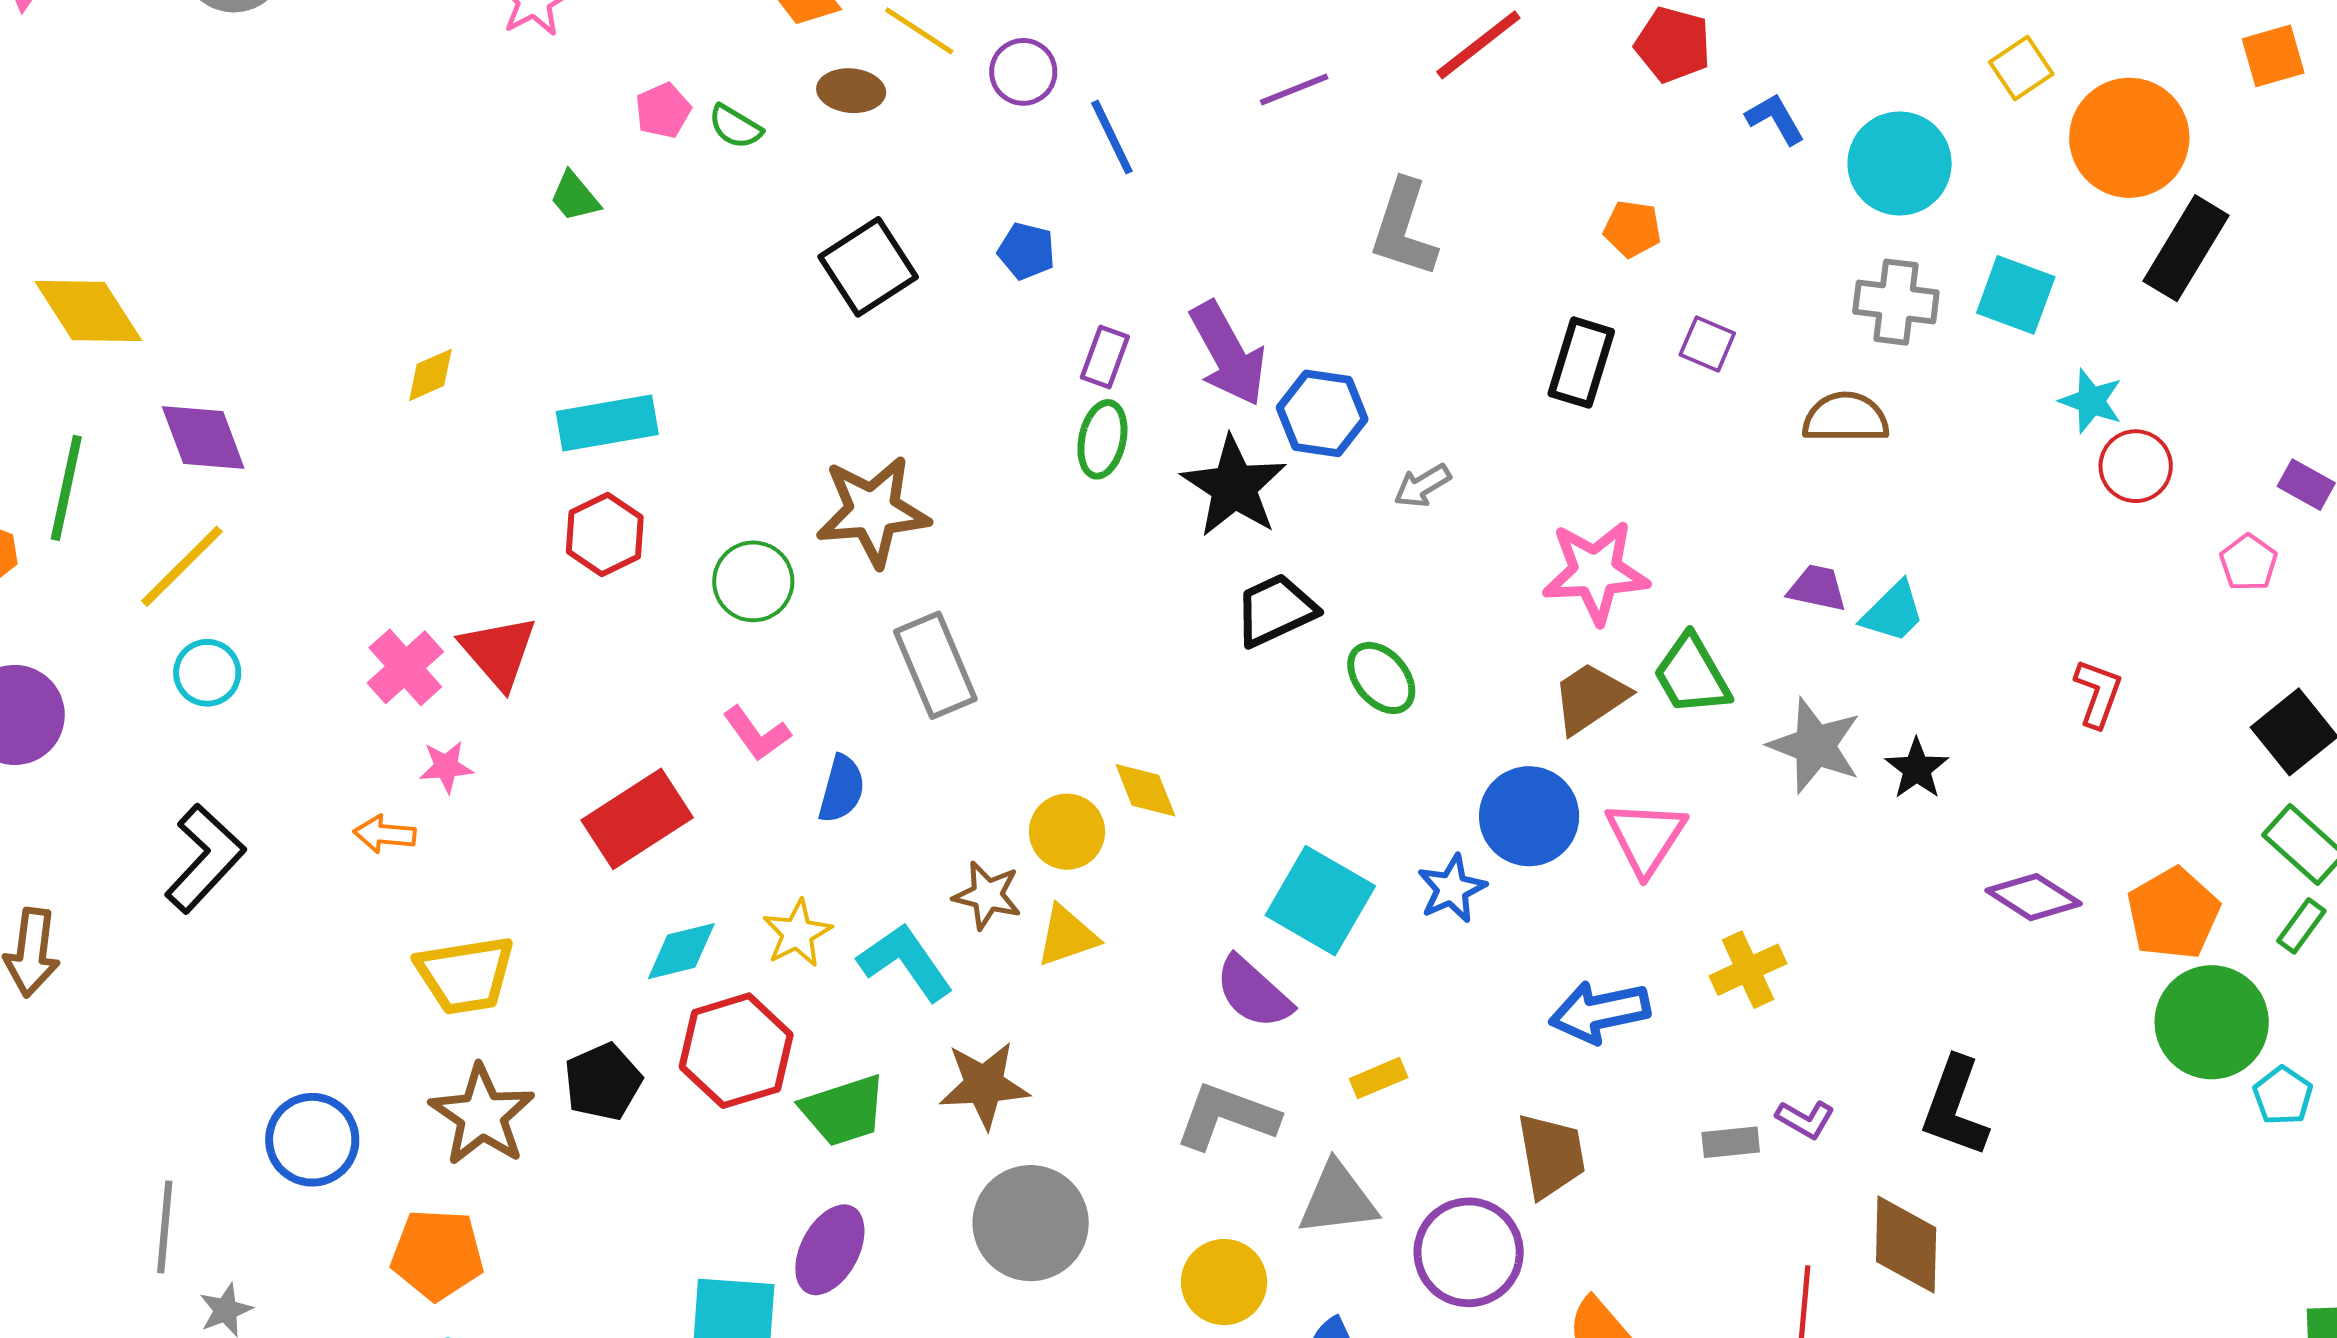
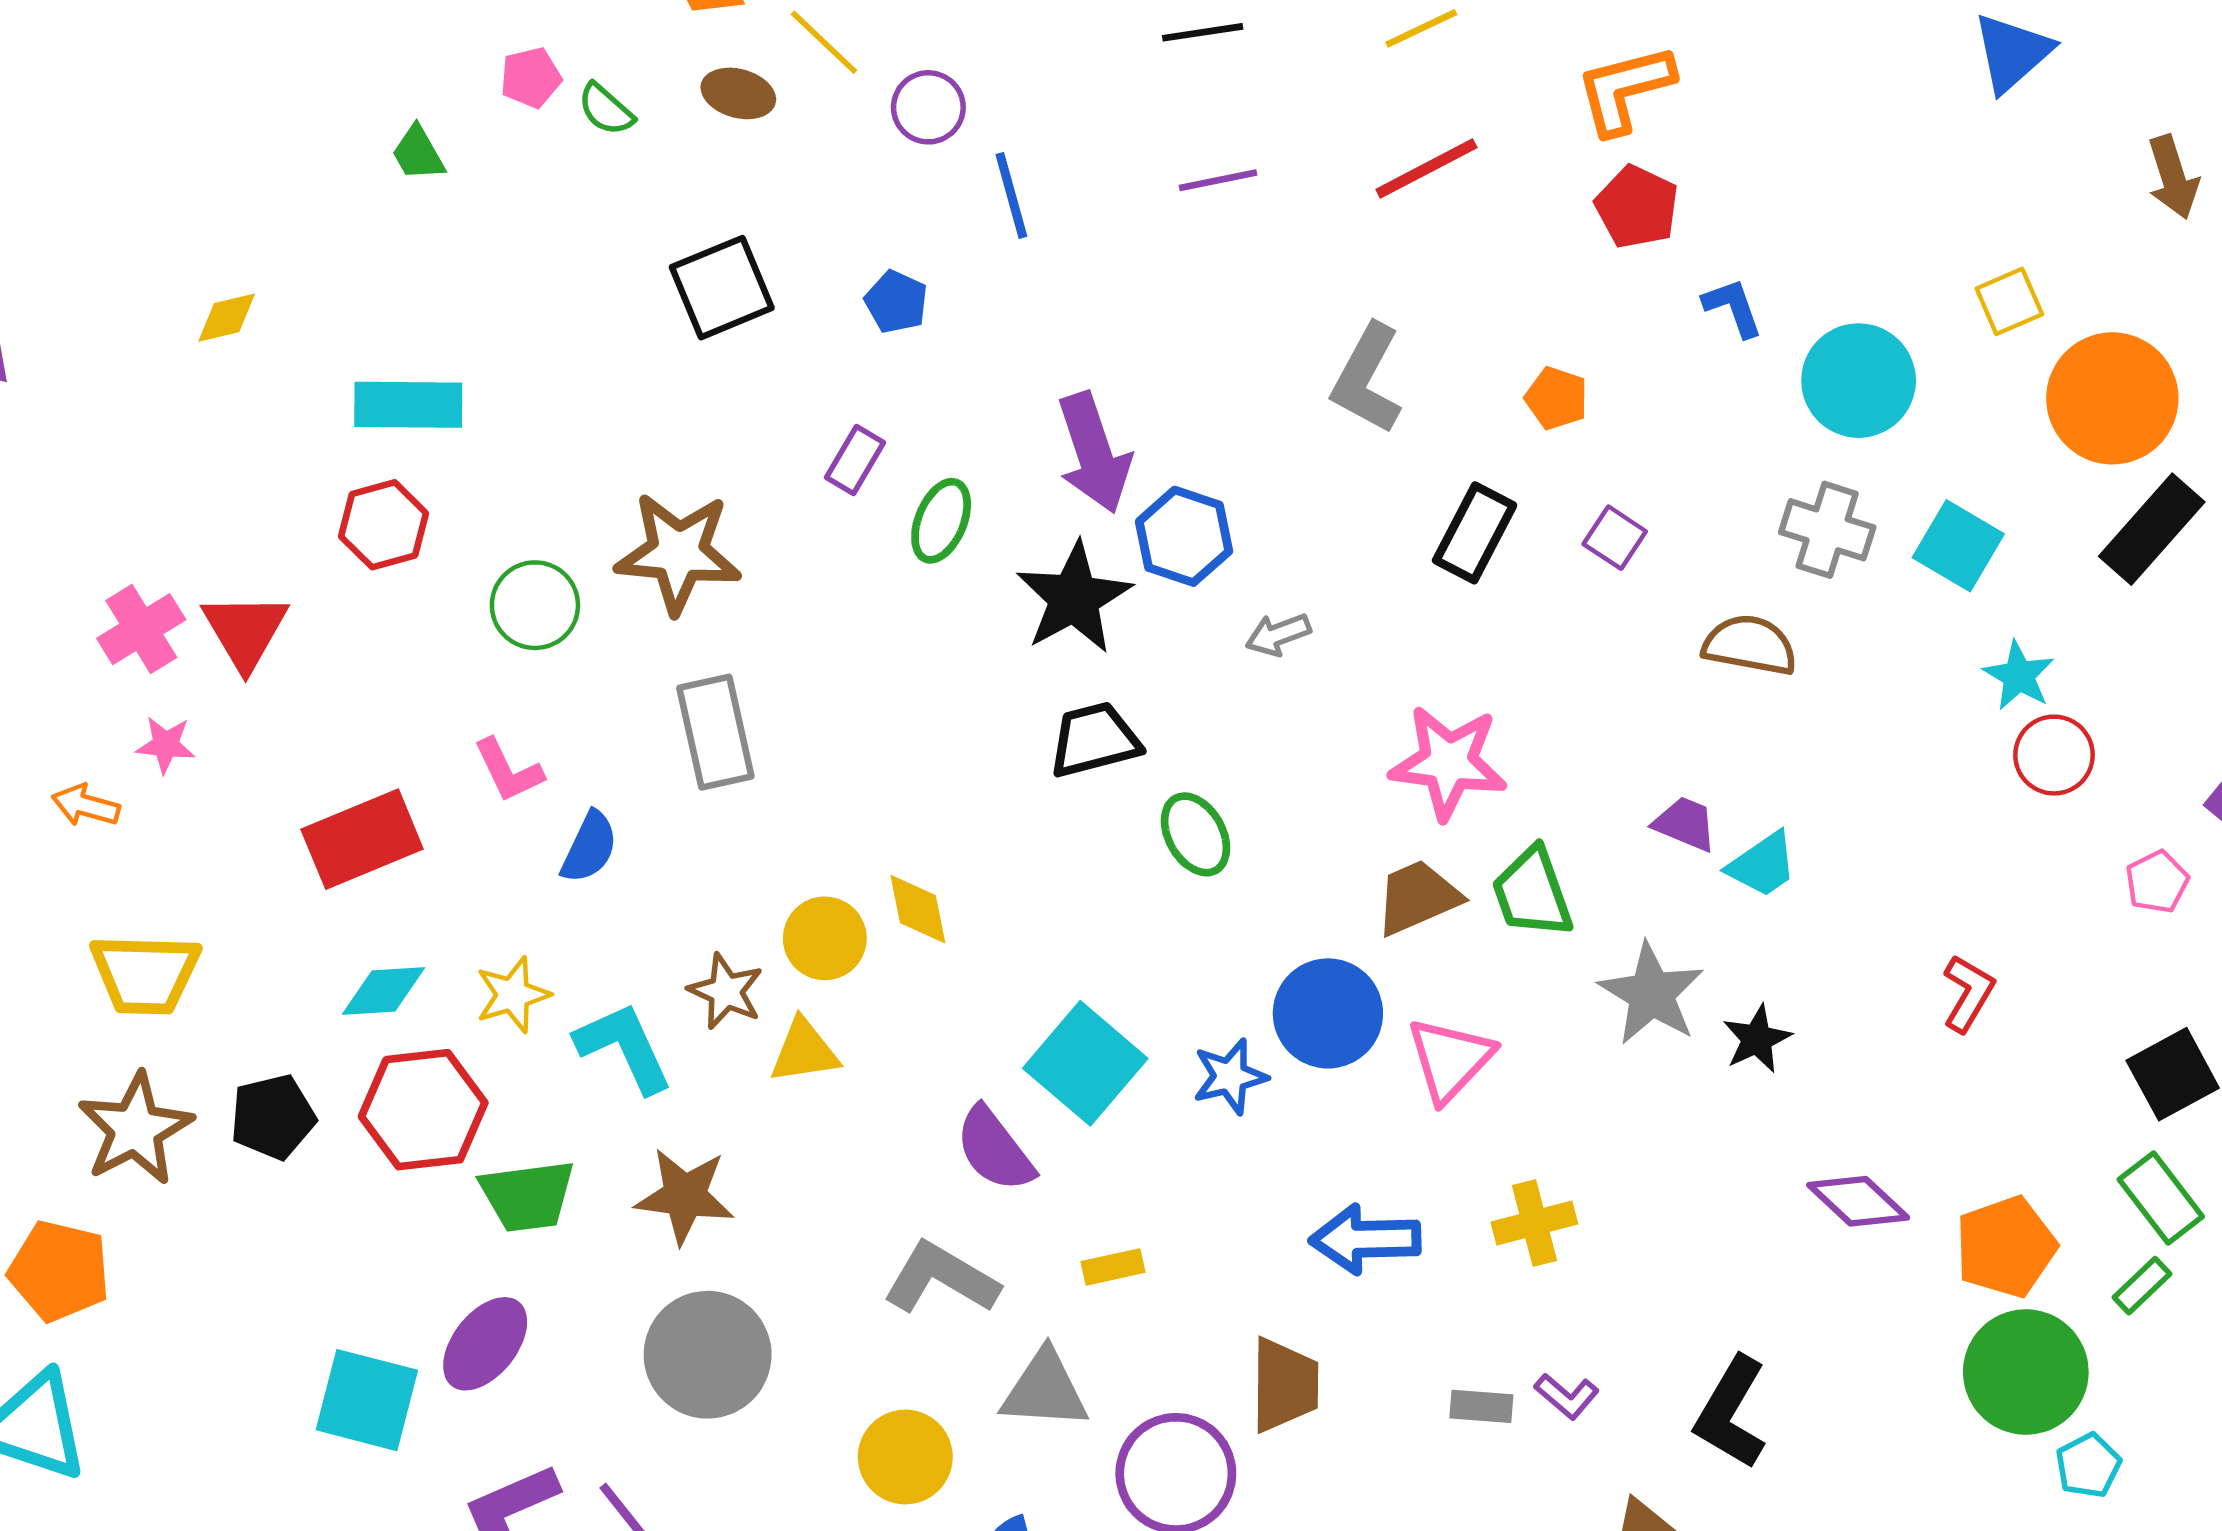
gray L-shape: (1404, 228) -> (1367, 379), moved
purple rectangle: (1105, 357) -> (855, 460), moved

